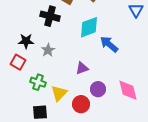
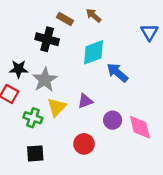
gray star: (48, 50) -> (45, 80), size x1.5
purple circle: (98, 89) -> (113, 120), moved
yellow triangle: (59, 93) -> (57, 107), moved

